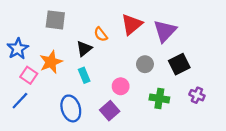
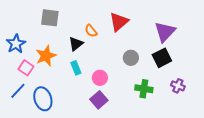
purple triangle: (165, 31) -> (165, 32), moved
pink circle: (121, 86) -> (100, 78), moved
blue ellipse: (71, 108) -> (43, 99), moved

